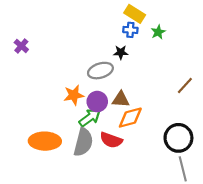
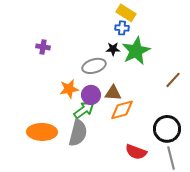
green star: (158, 32) -> (136, 51), moved, size x2.0
purple cross: (21, 46) -> (43, 47), moved, turned -32
red semicircle: (111, 140) -> (136, 152), moved

